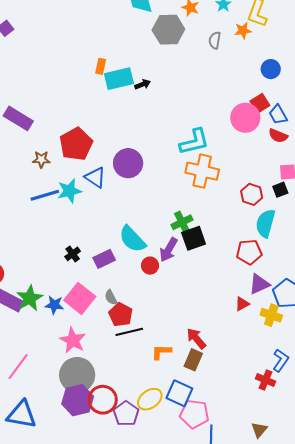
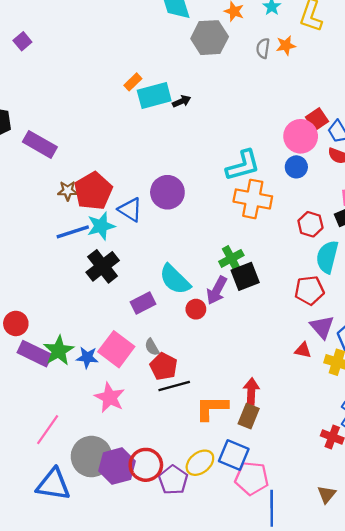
orange star: (243, 31) -> (286, 45), moved
orange rectangle: (101, 66) -> (133, 82), turned 35
blue circle: (271, 69) -> (296, 167), moved
red pentagon: (76, 144) -> (93, 191), moved
black cross: (73, 254) -> (103, 266), moved, size x1.8
purple triangle: (259, 284) -> (322, 327), turned -45
red triangle: (242, 304) -> (303, 350), turned 42
red arrow: (196, 338) -> (251, 391), turned 45
orange L-shape: (161, 352) -> (212, 408), size x1.4
gray circle: (77, 375) -> (91, 457), moved

